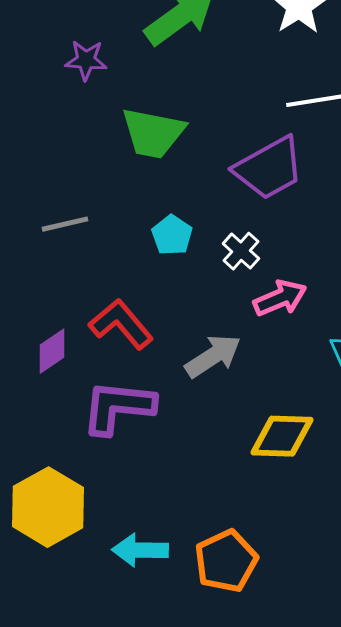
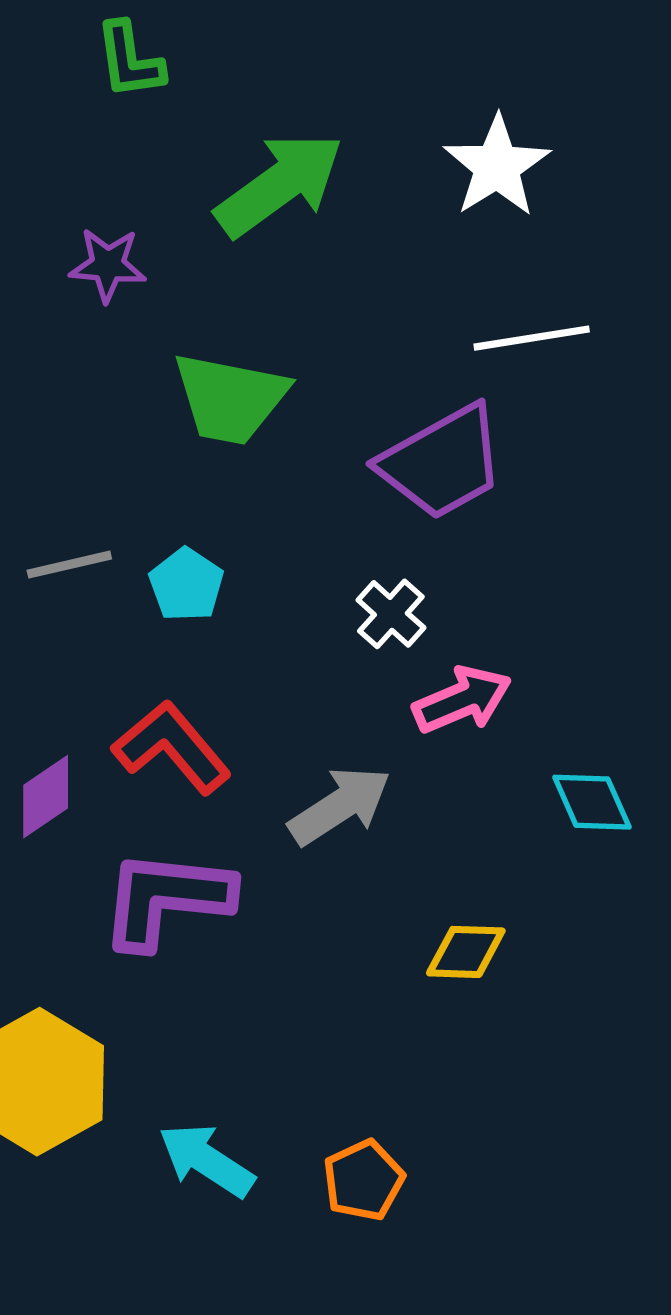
cyan pentagon: (172, 235) -> (186, 585), moved
yellow diamond: (282, 436) -> (466, 952), size x0.7
cyan arrow: (140, 550) -> (206, 1160), turned 32
orange pentagon: (226, 561) -> (364, 1180), size x0.7

